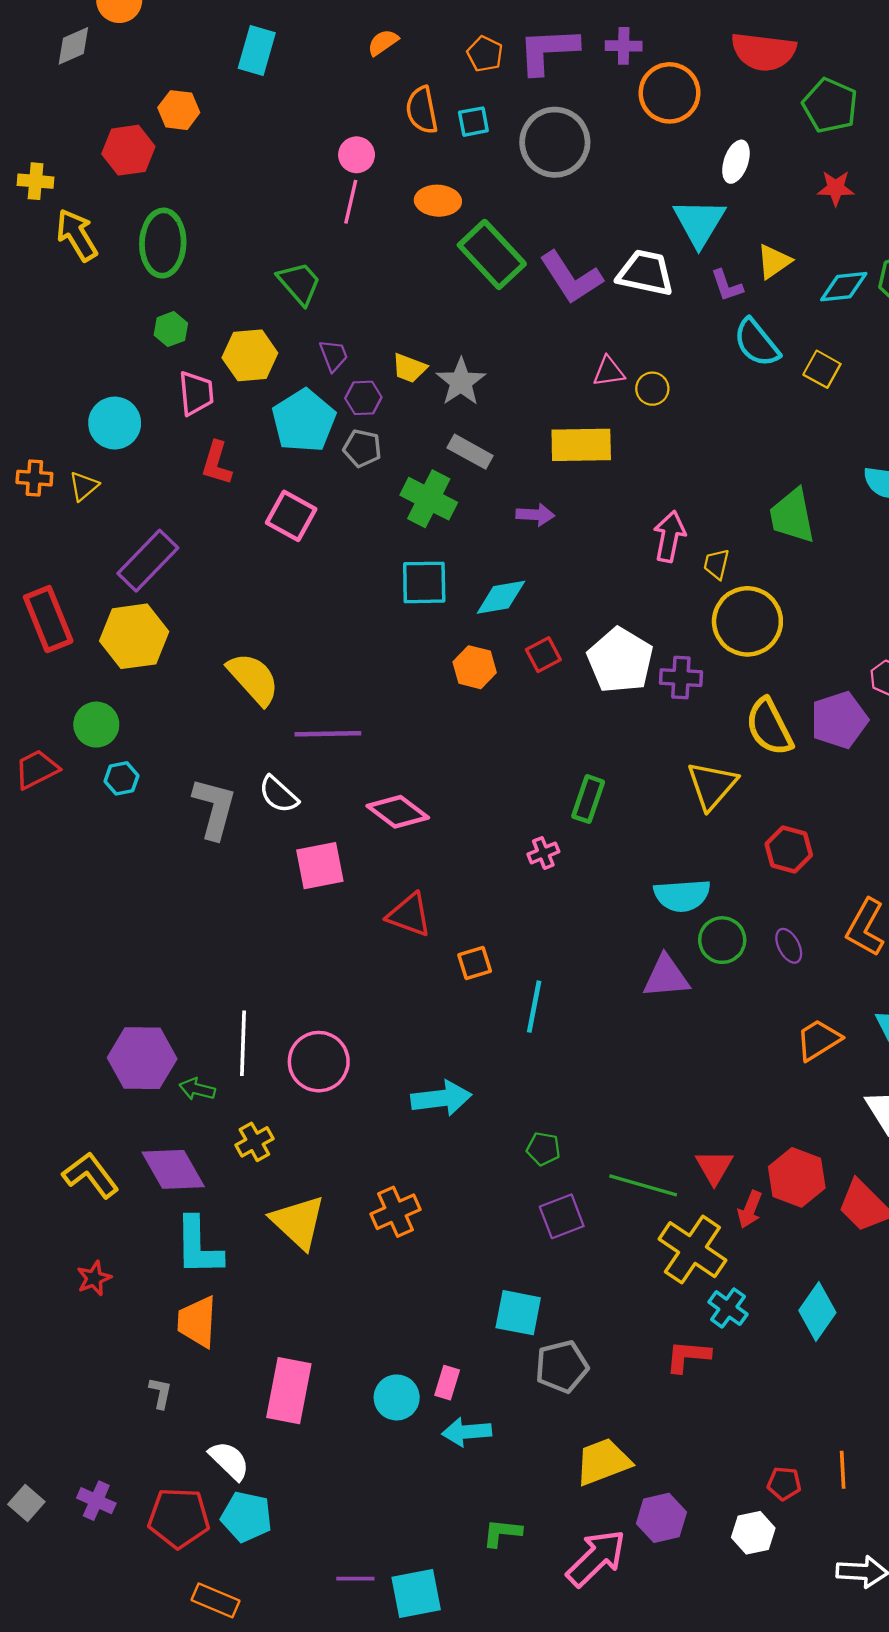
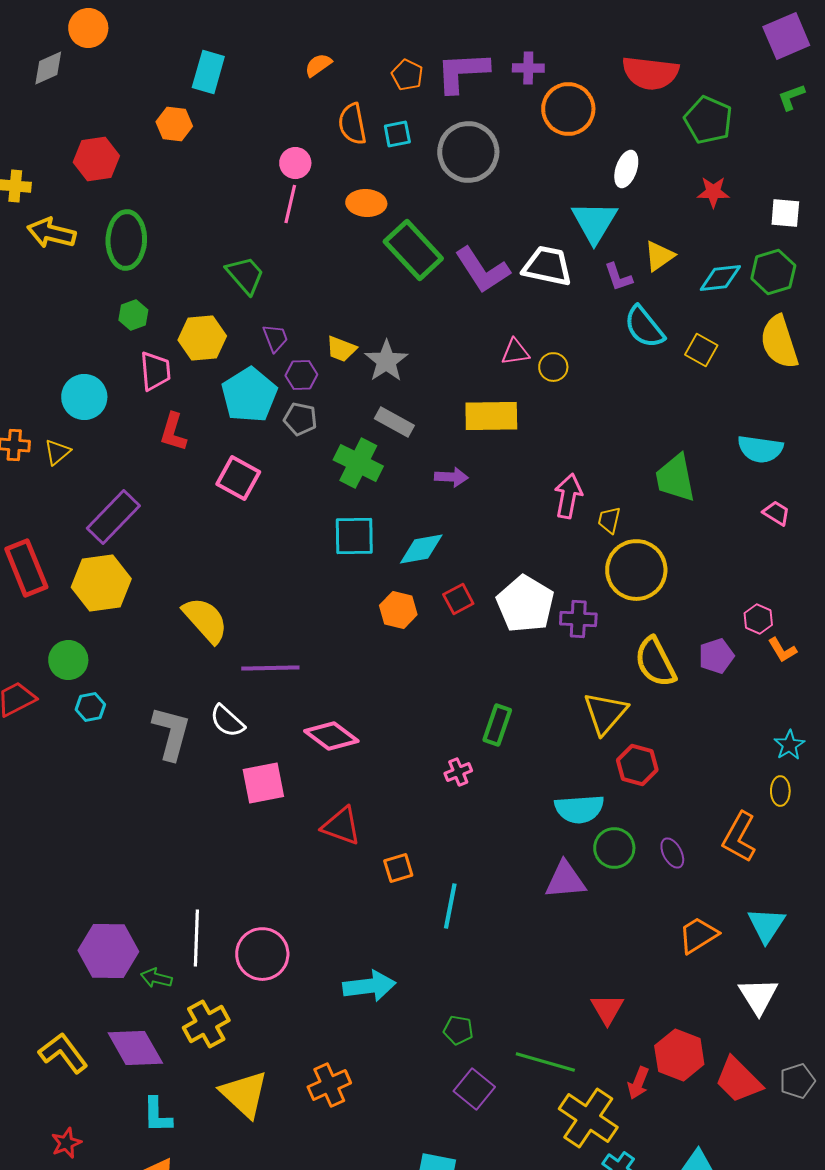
orange hexagon: (179, 110) -> (174, 124), moved
yellow arrow: (77, 235) -> (51, 233), turned -45
purple pentagon: (839, 720) -> (716, 656), size x0.7
red hexagon: (789, 850) -> (637, 765), moved
yellow cross: (254, 1142) -> (206, 1024), size x1.4
red triangle: (714, 1167) -> (607, 1009), moved
purple square: (562, 1216) -> (474, 1089), turned -30
cyan L-shape: (198, 1246) -> (157, 1115), size x0.7

